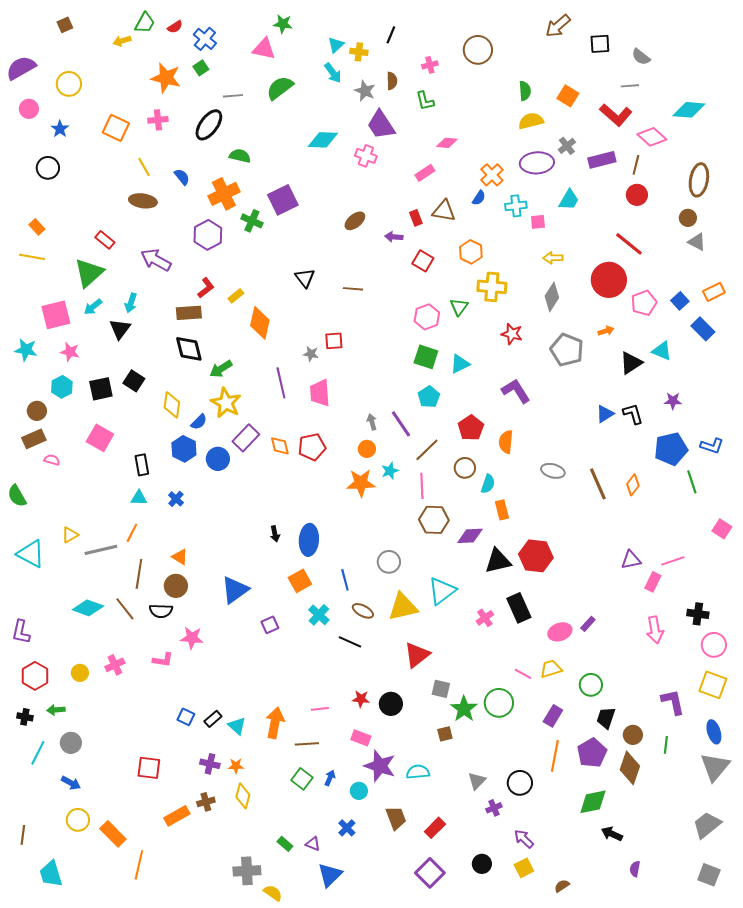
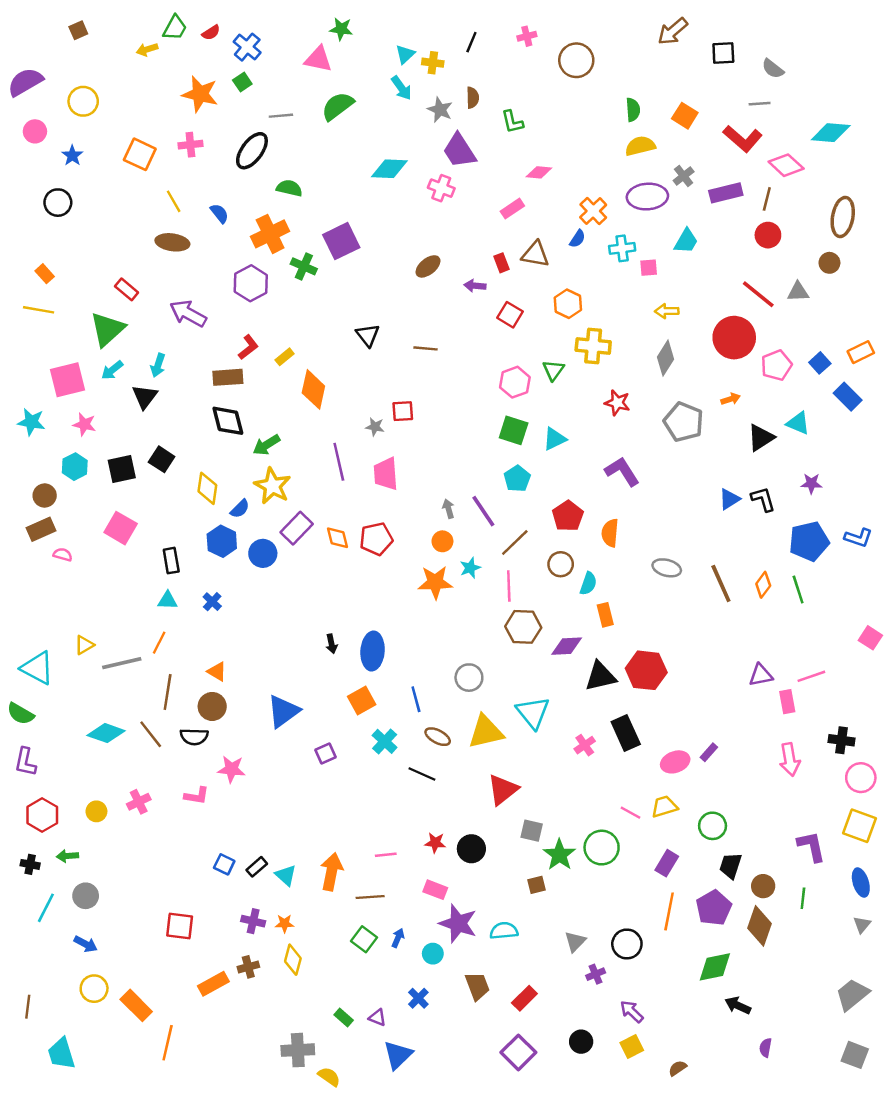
pink cross: (430, 65) -> (527, 36), moved
gray triangle: (697, 242) -> (798, 292), moved, turned -30
green line: (692, 482) -> (798, 590), moved
green semicircle: (17, 496) -> (20, 714), moved, turned -30
pink rectangle: (653, 582) -> (787, 702), turned -36
cyan triangle: (442, 591) -> (533, 713), turned -32
gray triangle: (715, 767) -> (862, 925), size x0.5

